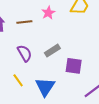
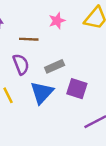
brown line: (24, 22) -> (29, 39), moved
blue triangle: (45, 87) -> (42, 93), moved

